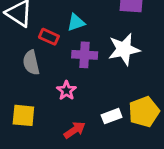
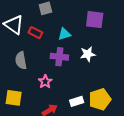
cyan triangle: (76, 22) -> (64, 34), moved
red rectangle: (49, 37) -> (35, 33), moved
white star: (124, 49) -> (88, 54), size x0.7

